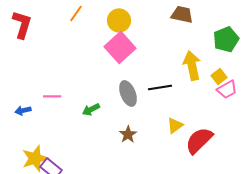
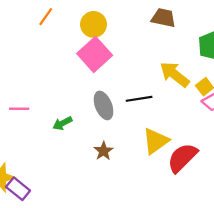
yellow arrow: (192, 65) -> (175, 74), turned -40
yellow triangle: (175, 125) -> (156, 141), size x1.5

